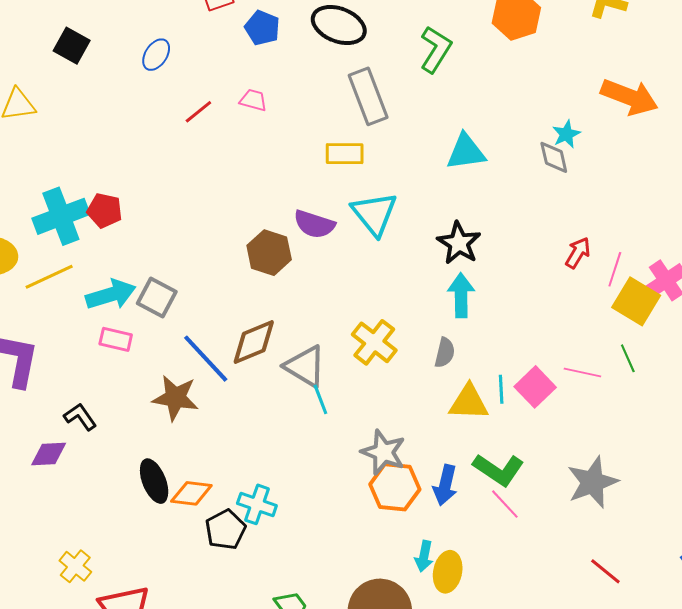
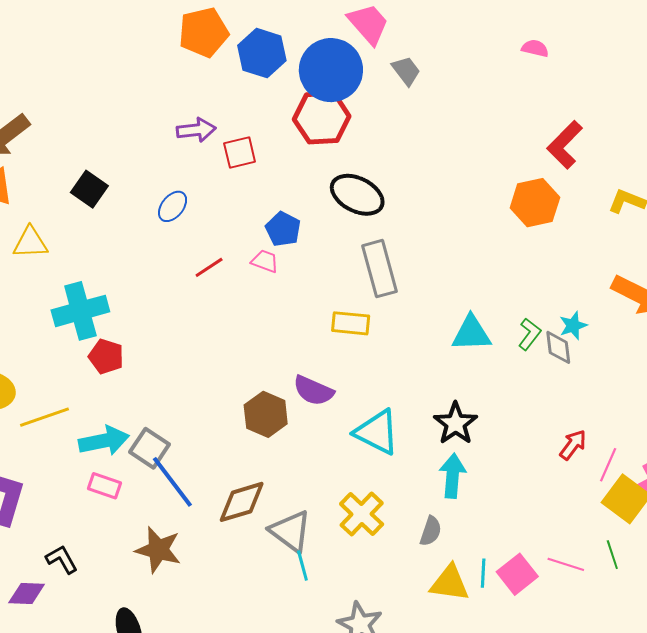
blue pentagon: (262, 28) -> (283, 229), moved
green L-shape: (436, 49) -> (529, 334), moved, size x0.7
cyan triangle: (374, 214) -> (377, 432), moved, turned -30
cyan cross: (61, 216) -> (80, 311), moved
blue line: (206, 359) -> (172, 482), moved

